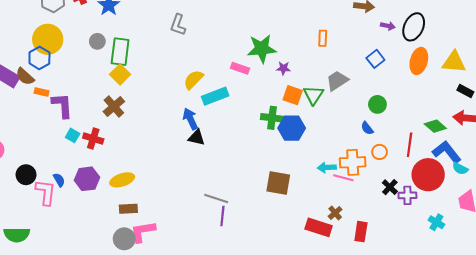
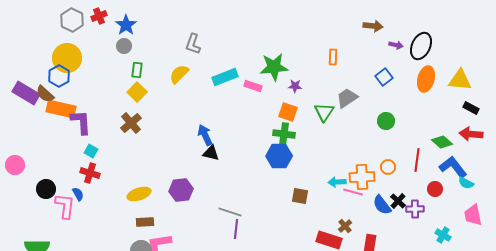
gray circle: (97, 41) -> (124, 46), moved
green rectangle: (120, 52) -> (137, 70), size x0.6
yellow semicircle: (193, 80) -> (179, 74), moved
orange rectangle: (42, 92) -> (61, 109), size x2.0
orange square: (293, 95) -> (288, 112), moved
cyan rectangle: (215, 96) -> (225, 77), moved
blue hexagon: (292, 128) -> (279, 156), moved
blue semicircle: (367, 128) -> (382, 205), moved, size x1.5
red cross: (93, 139) -> (90, 173), moved
red circle: (428, 175) -> (435, 189), size x0.5
purple hexagon: (87, 179) -> (181, 190), moved
brown square: (278, 183) -> (300, 196), moved, size x0.7

